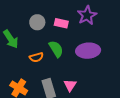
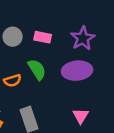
purple star: (87, 15) -> (83, 38), moved
pink triangle: (70, 85) -> (81, 116), moved

